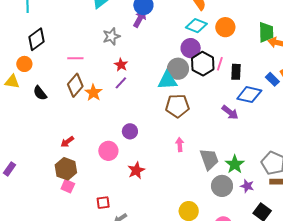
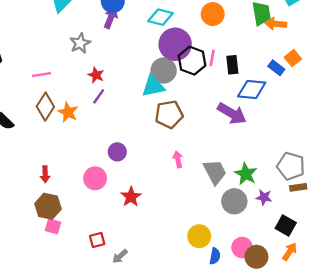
cyan diamond: (196, 26) -> (161, 17), moved
purple circle: (191, 48) -> (175, 44), size x1.4
purple arrow: (230, 112) -> (232, 113), size x1.4
red arrow: (67, 142) -> (45, 174), turned -48

